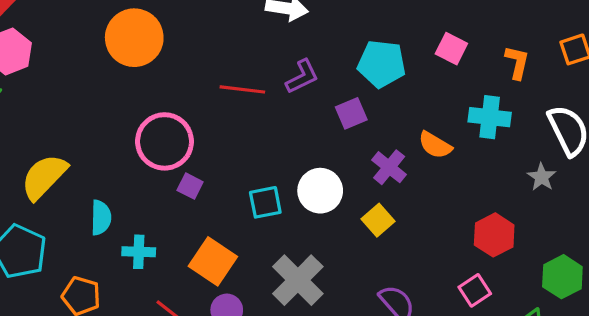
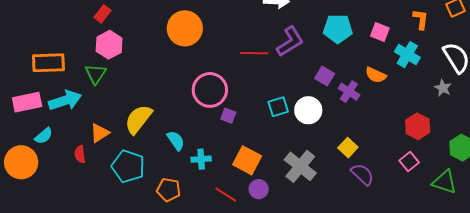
pink square: (451, 49) -> (380, 32), moved
purple L-shape: (302, 77) -> (290, 42), size x1.4
purple square: (351, 113) -> (325, 76), moved, turned -30
cyan cross: (490, 117) -> (407, 55), turned 30
cyan square: (265, 202) -> (278, 107), moved
cyan semicircle: (101, 218) -> (176, 141), turned -30
yellow square: (378, 220) -> (348, 148), moved

